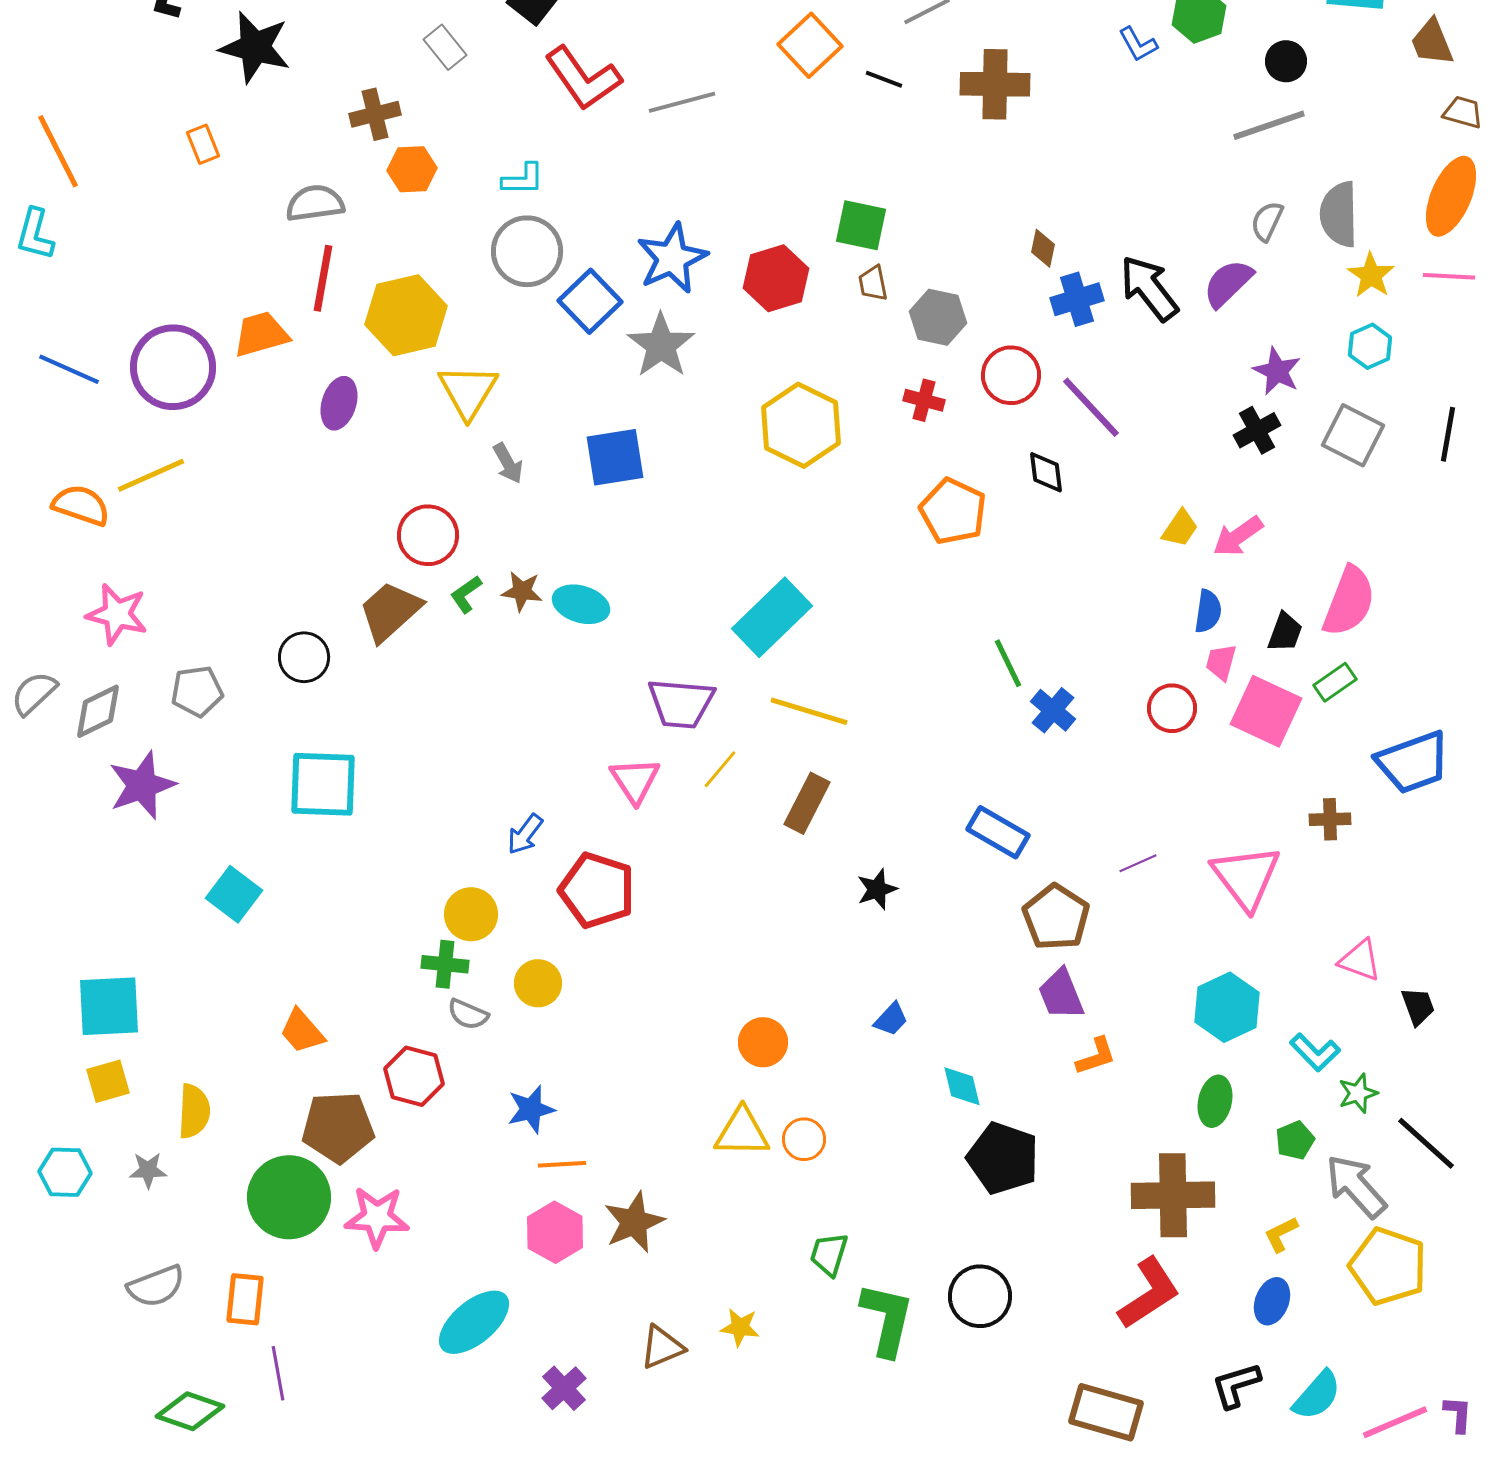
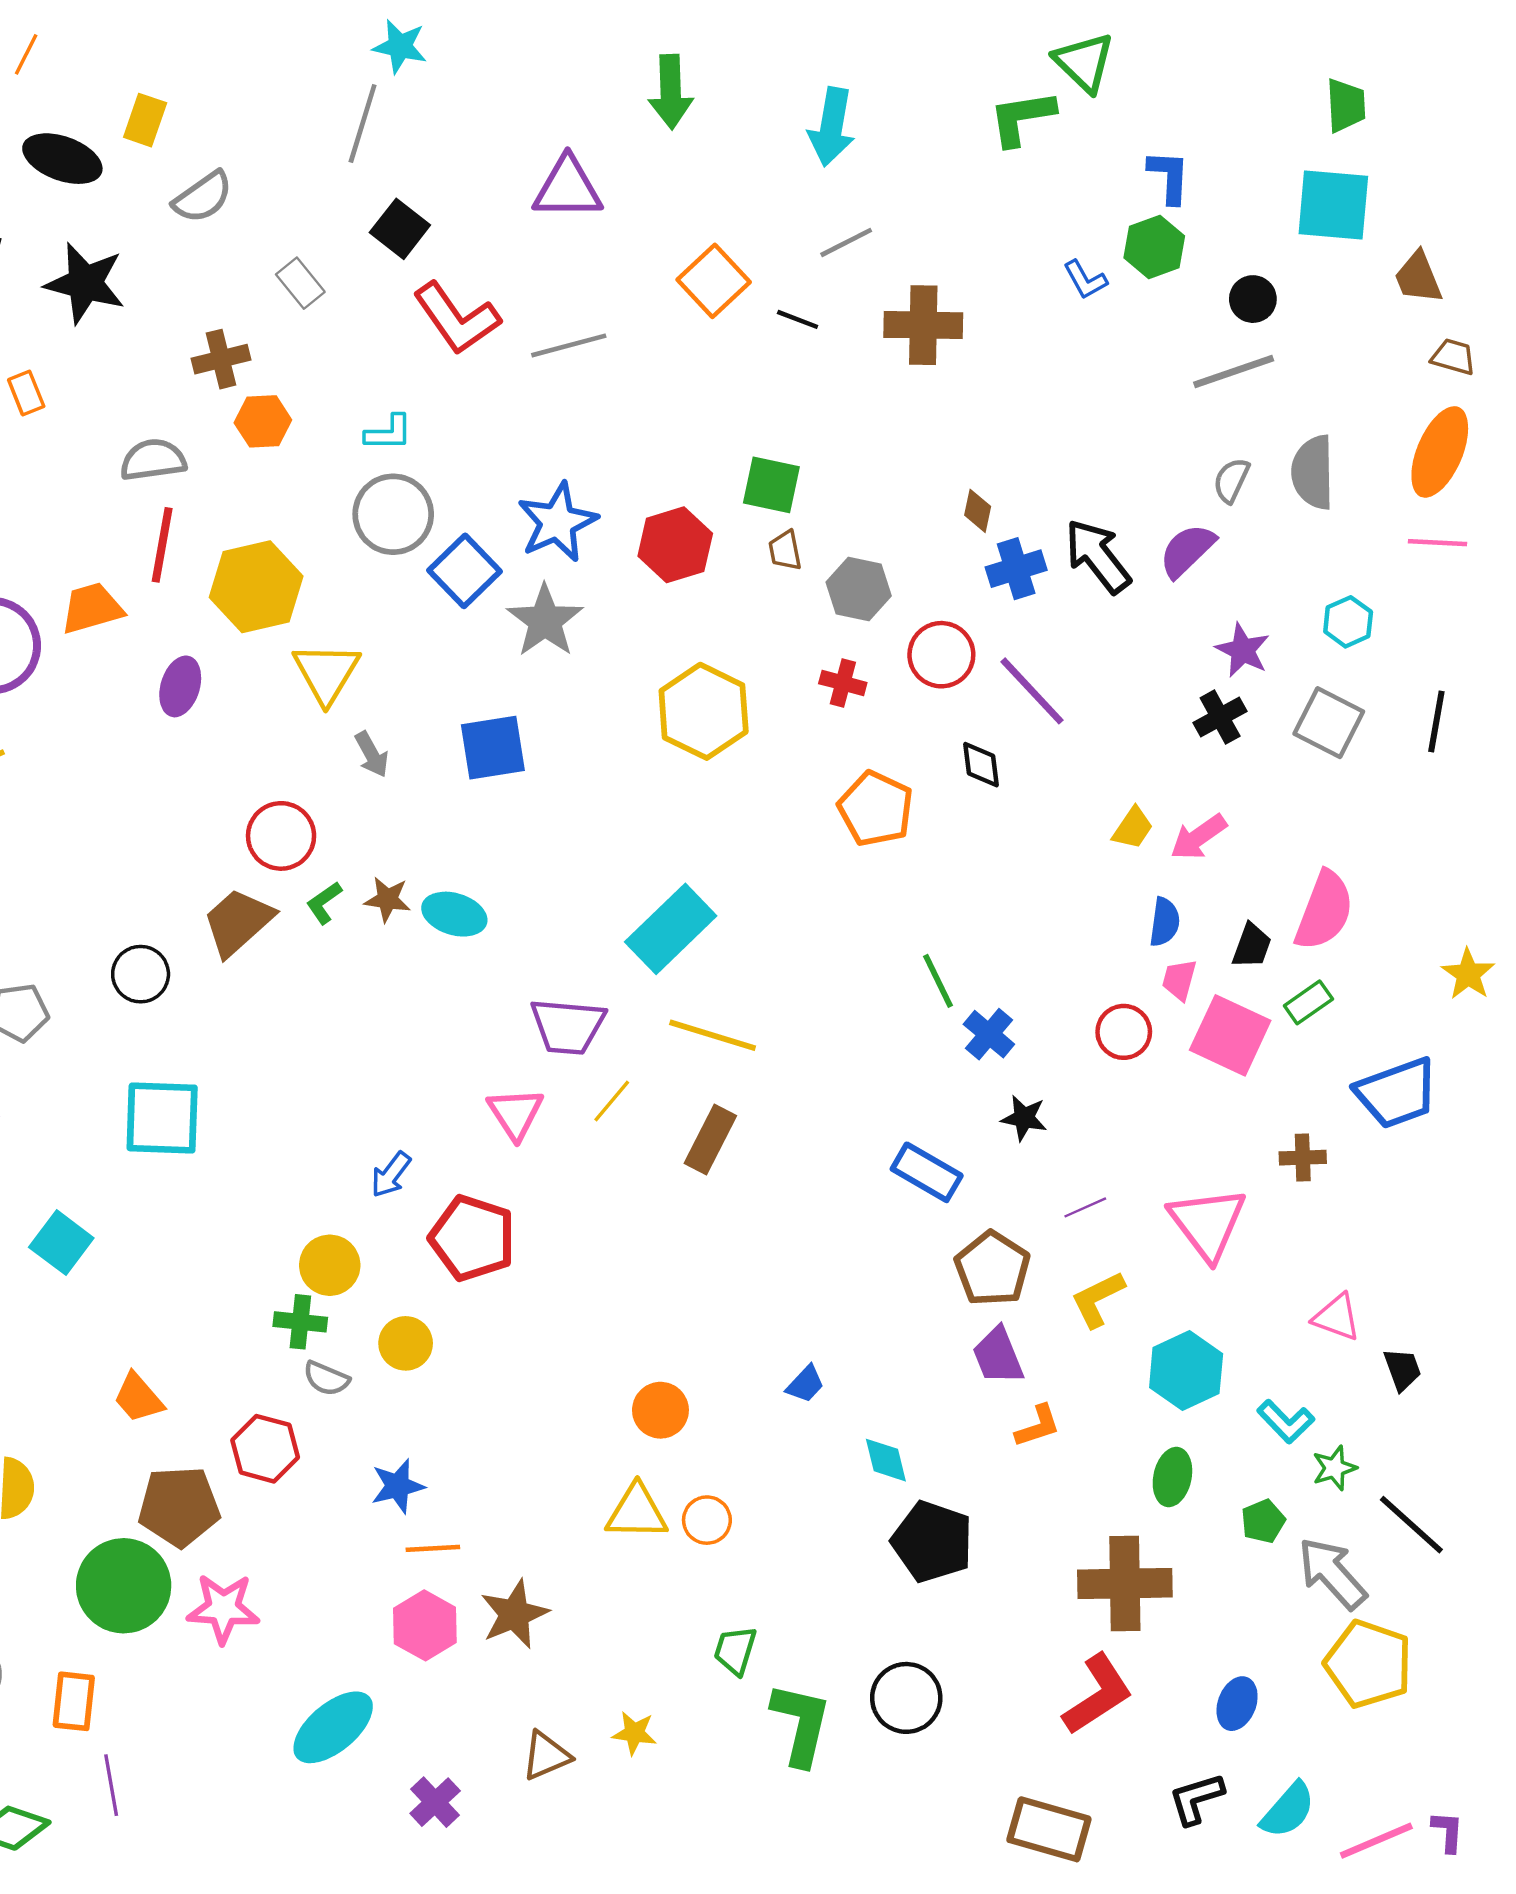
yellow star: (1371, 275) -> (1468, 974), moved
black star: (877, 889) -> (1024, 1118), moved, turned 30
yellow L-shape: (1281, 1234) -> (1098, 1299), moved, size x1.4

